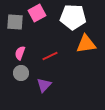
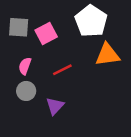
pink square: (37, 13) -> (46, 34), moved
white pentagon: (73, 17) -> (91, 21), turned 30

